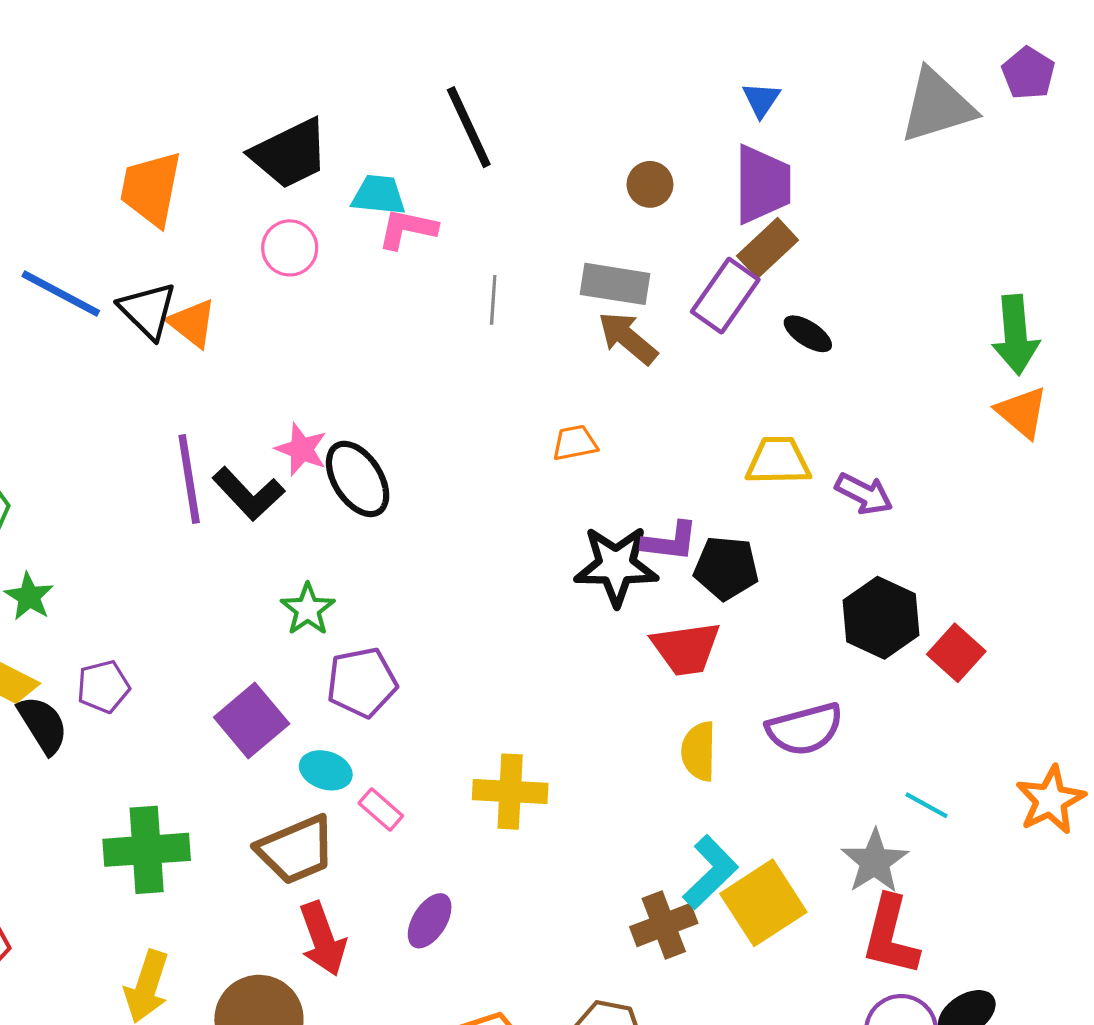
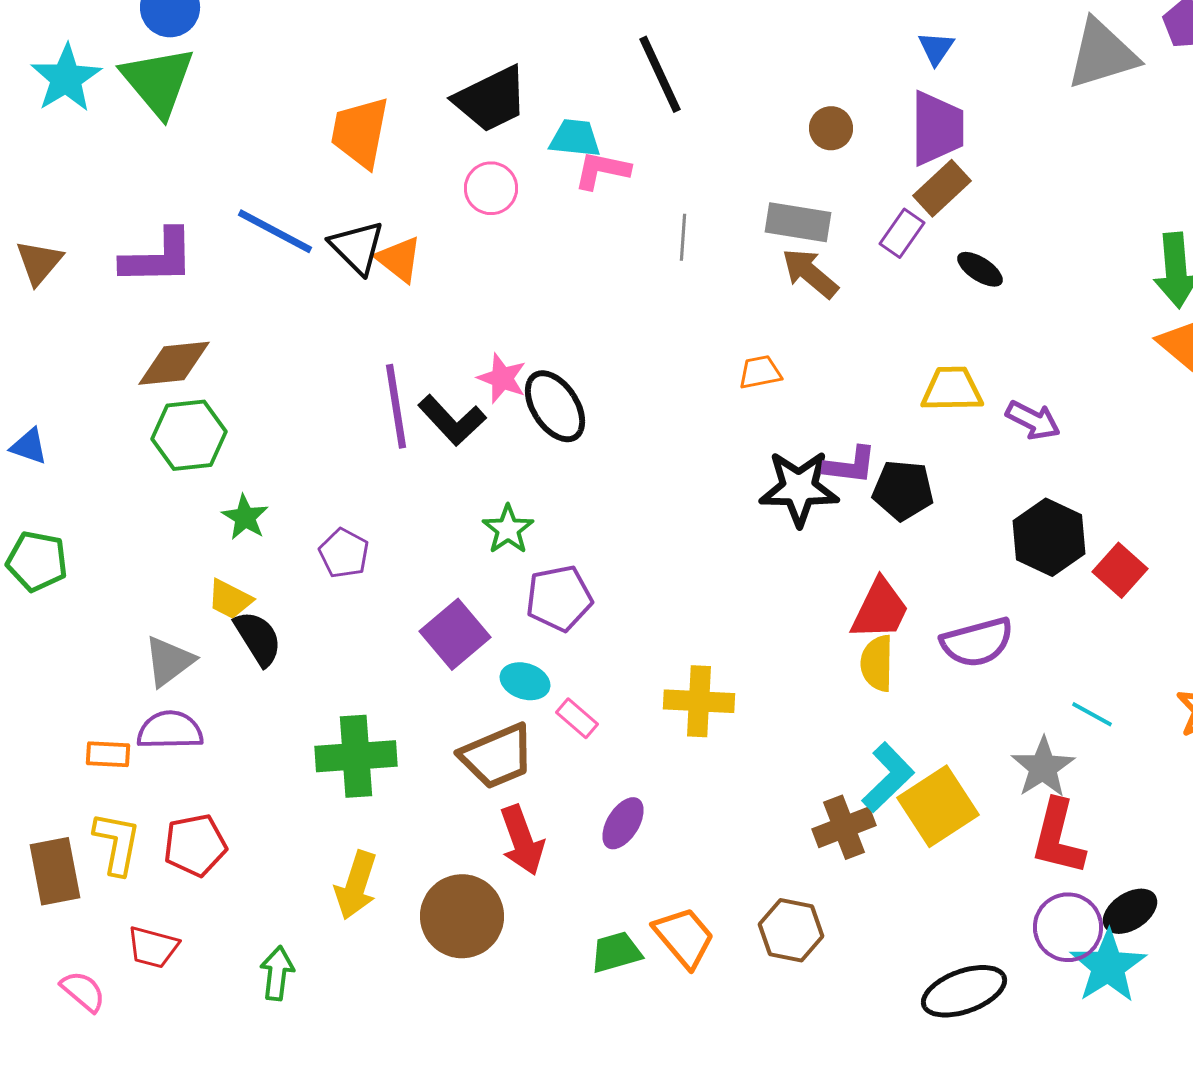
purple rectangle: (725, 296) -> (902, 233), size x0.7
red trapezoid: (686, 648) -> (880, 609), moved, turned -56
purple pentagon: (103, 687) -> (344, 553), moved, turned -30

